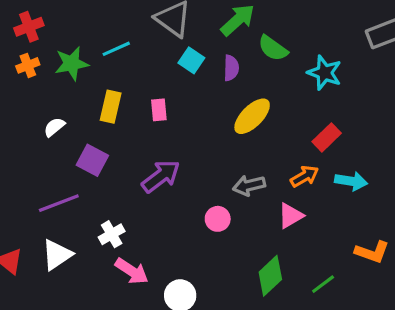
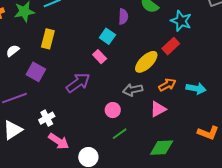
cyan square: (191, 60) -> (107, 36), moved
pink rectangle: (159, 110) -> (100, 57), moved, turned -40
yellow ellipse: (252, 116) -> (146, 62), moved
red rectangle: (327, 137) -> (171, 46), moved
green diamond: (270, 276) -> (162, 148), moved, turned 40
green line: (323, 284) -> (120, 134), moved

